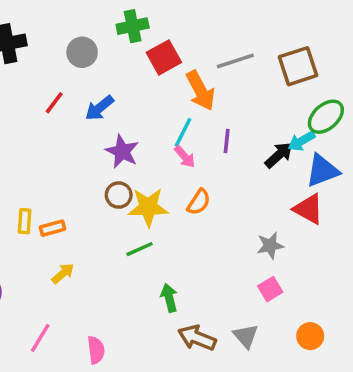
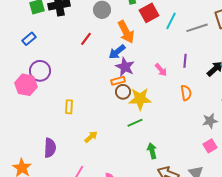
gray line: (235, 61) -> (197, 28), moved
orange arrow: (200, 91) -> (126, 32), moved
blue arrow: (99, 108) -> (117, 52), moved
cyan line: (183, 132) -> (171, 21), moved
orange semicircle: (199, 202) -> (186, 93), moved, turned -42
orange rectangle: (52, 228) -> (118, 81), moved

